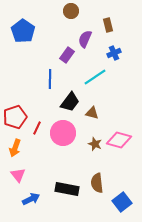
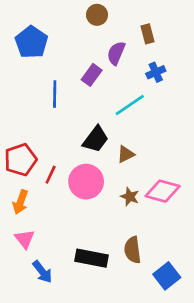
blue line: (50, 79) -> (55, 94), moved
brown triangle: (92, 113) -> (126, 154), turned -40
blue arrow: (31, 199) -> (42, 272), turned 78

